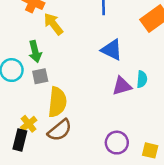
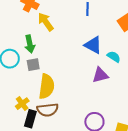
cyan semicircle: (142, 79) -> (114, 57), moved, turned -64
brown semicircle: (60, 130) -> (48, 110), turned 30
black rectangle: (20, 140) -> (30, 119), moved

